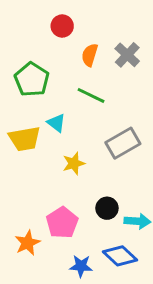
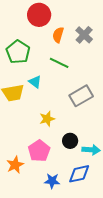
red circle: (62, 26) -> (39, 15), size x1.5
yellow star: (74, 163) -> (47, 119), moved
blue diamond: (120, 256) -> (79, 174), turned -55

